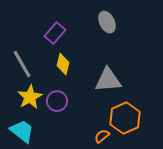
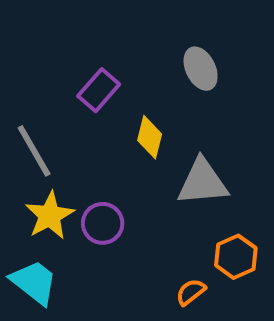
yellow diamond: (63, 64) -> (150, 137), moved
orange hexagon: (125, 118) -> (236, 257), size x0.7

